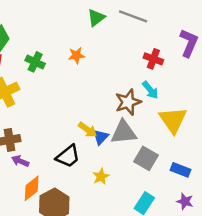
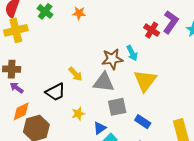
red cross: (153, 59) -> (152, 30), moved
blue triangle: (101, 137) -> (100, 128), moved
gray square: (146, 158) -> (117, 107), turned 36

